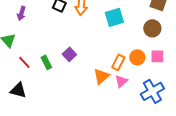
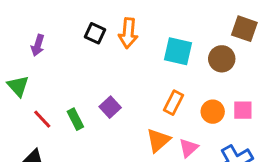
cyan square: (114, 17) -> (178, 51), turned 30
brown circle: (152, 28) -> (222, 59), moved
orange rectangle: (118, 62) -> (173, 103), moved

